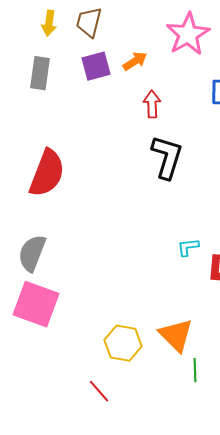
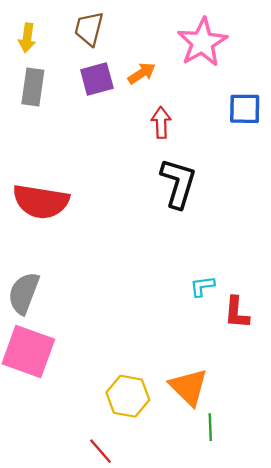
yellow arrow: (49, 23) -> (27, 38), moved
red semicircle: (47, 173) -> (41, 202), turned 78

